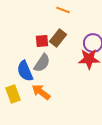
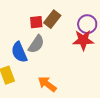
orange arrow: (41, 92) -> (47, 84), moved

